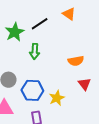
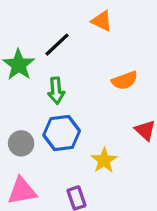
orange semicircle: (76, 61) -> (125, 80), moved
blue hexagon: (32, 90) -> (62, 133), moved

